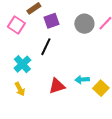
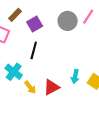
cyan arrow: (82, 80) -> (75, 76), turned -64
yellow arrow: (20, 89) -> (30, 87), moved

